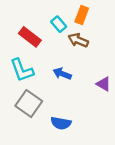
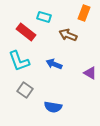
orange rectangle: (82, 15) -> (84, 13), moved
cyan rectangle: (59, 24) -> (44, 17), moved, turned -32
gray square: (29, 104) -> (25, 90), size x0.7

